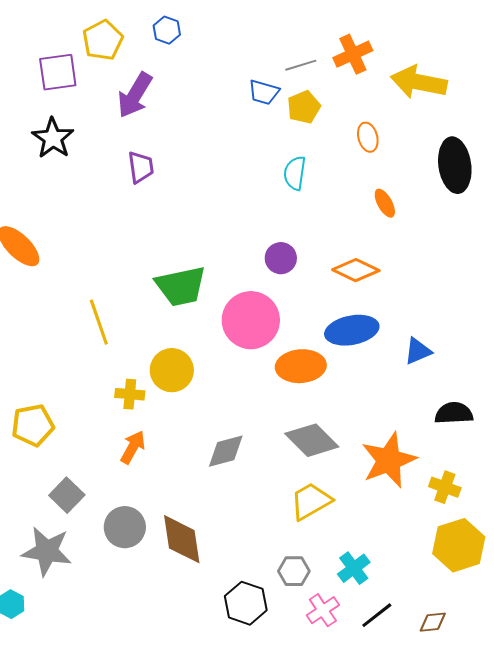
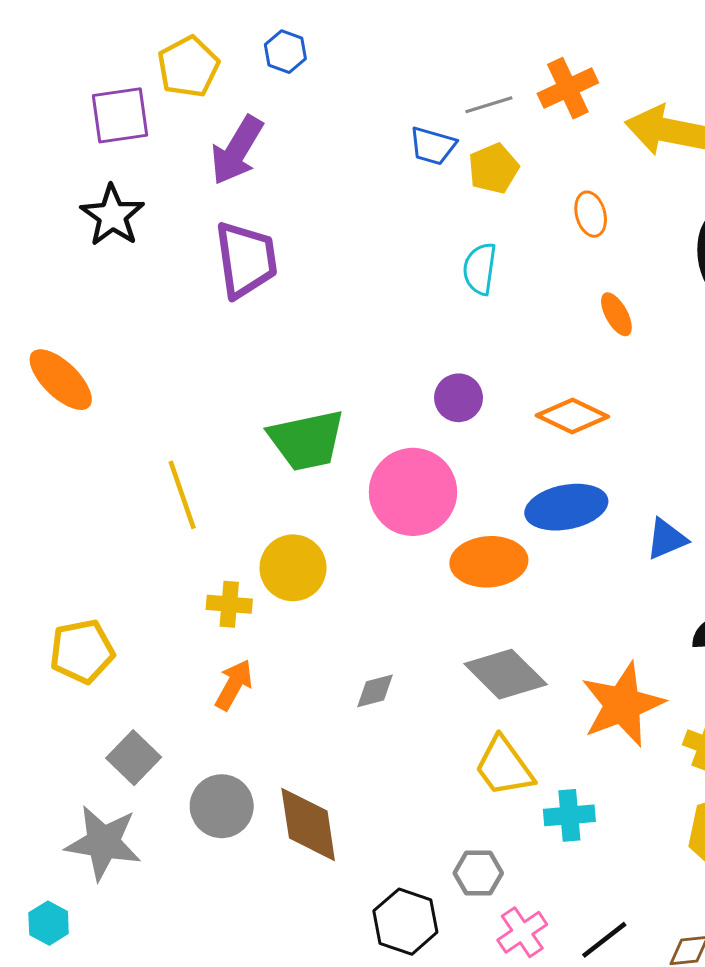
purple trapezoid: (141, 167) -> (246, 260), size x1.6
gray diamond: (226, 451) -> (375, 691), size x0.7
yellow trapezoid: (311, 501) -> (504, 767), turned -96
cyan cross: (354, 568) -> (569, 815), moved, turned 32

